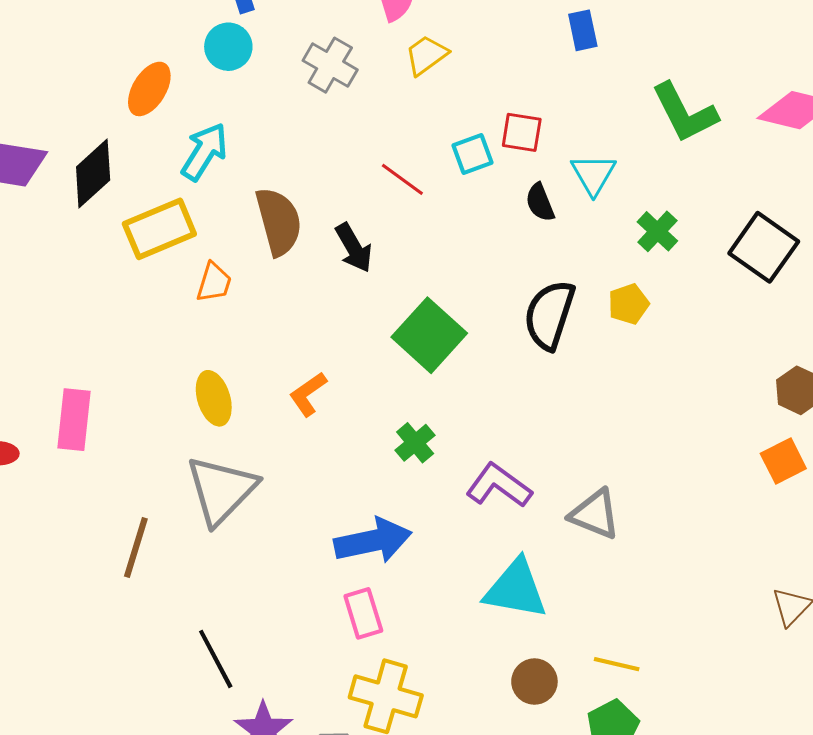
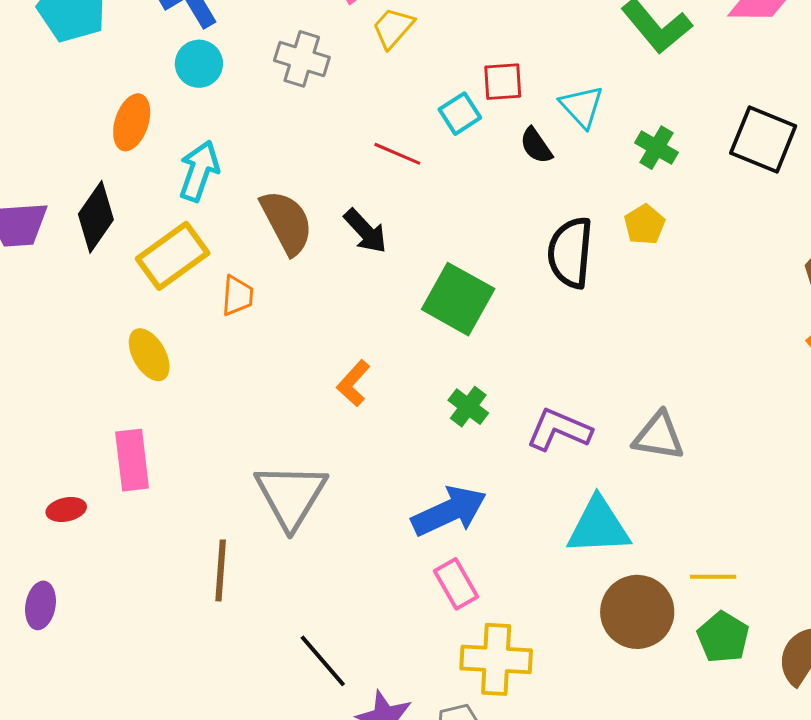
yellow ellipse: (214, 398) -> (149, 355), moved
brown circle: (534, 682) -> (637, 612), size x1.6

